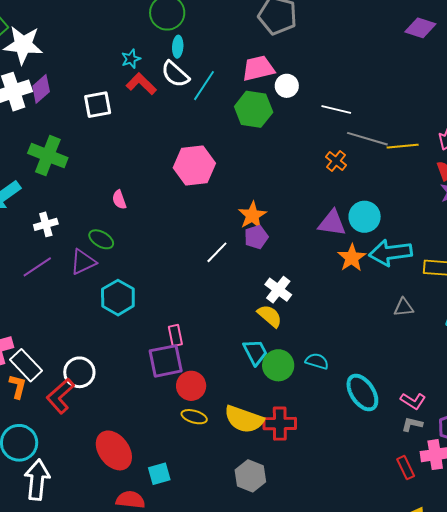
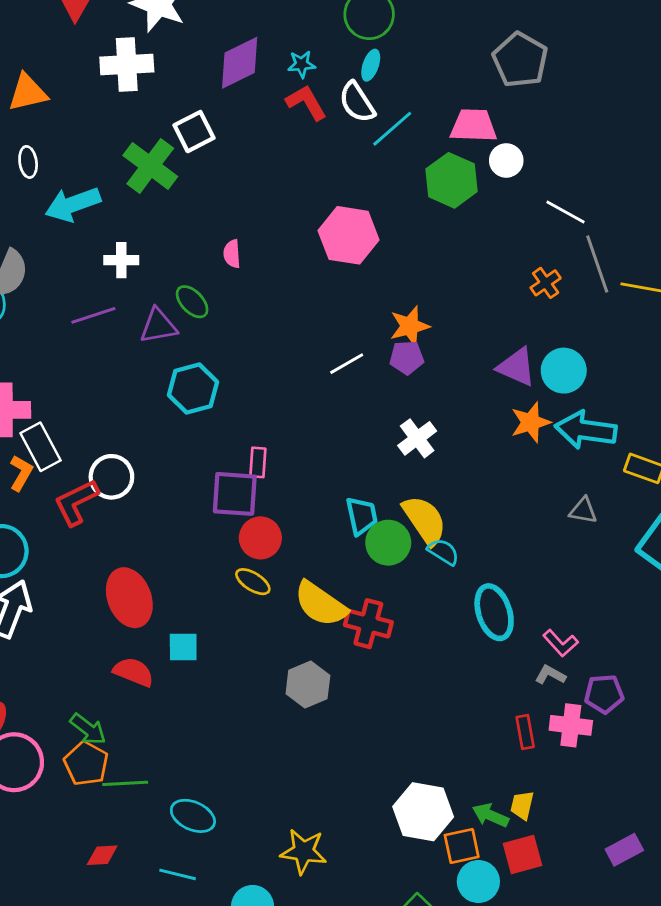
purple diamond: (41, 89) -> (240, 63), moved, size x1.4
white square: (98, 105) -> (194, 132), moved, turned -32
gray line: (367, 139) -> (597, 264), turned 39
yellow semicircle: (270, 316) -> (425, 520), moved, size x1.4

